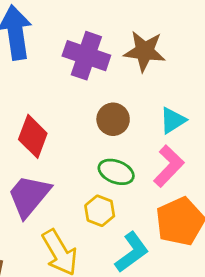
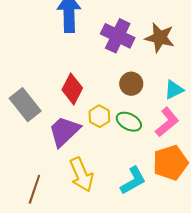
yellow hexagon: (100, 211) -> (99, 116), moved

